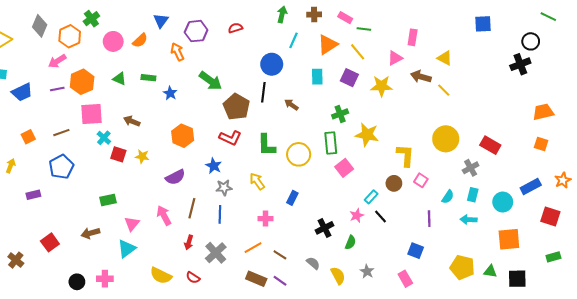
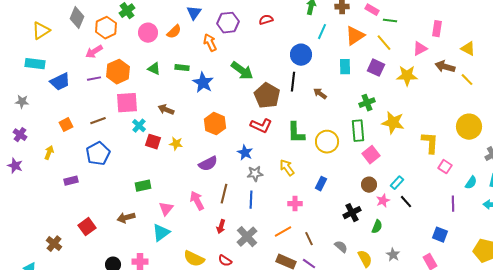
blue star: (170, 93) -> (203, 83), size x1.5
brown circle: (394, 183) -> (369, 185), moved
brown line: (280, 255) -> (309, 239), turned 32

